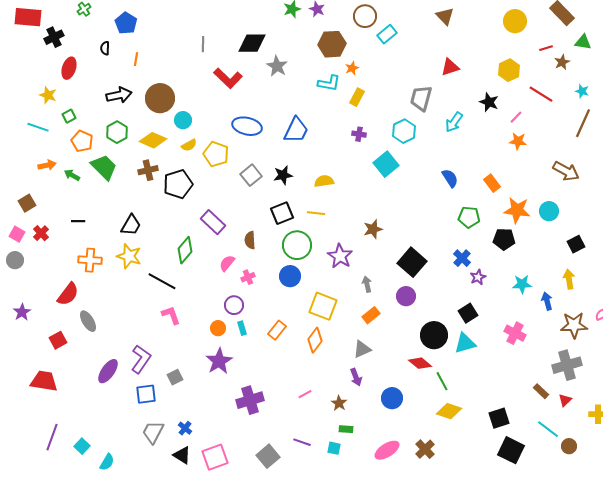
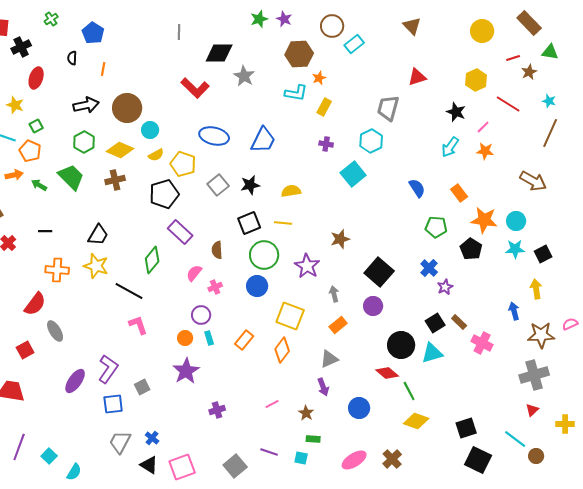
gray line: (203, 44) -> (179, 32), moved
cyan arrow: (454, 122) -> (450, 147), moved
orange pentagon: (82, 141) -> (30, 151), moved
black pentagon: (178, 184) -> (164, 194), moved
black pentagon: (504, 239) -> (471, 249), turned 30
cyan star: (522, 284) -> (515, 249), moved
brown rectangle: (541, 391) -> (459, 322), moved
purple cross: (250, 400) -> (217, 410), size x0.6

